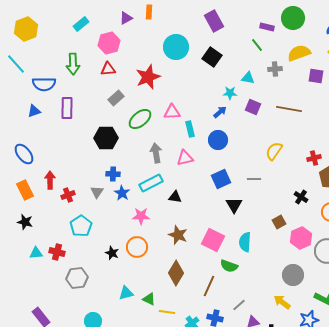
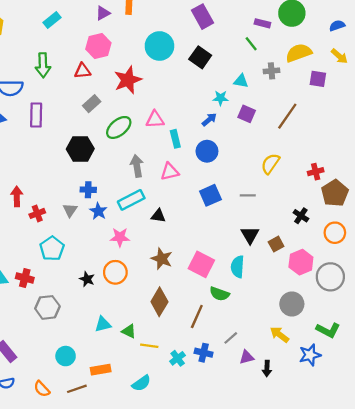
pink hexagon: (109, 43) -> (98, 46), moved
brown line: (289, 109) -> (287, 116), turned -65
black triangle: (234, 205) -> (250, 235), moved

